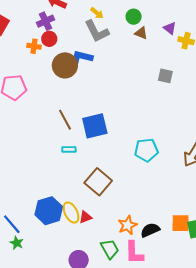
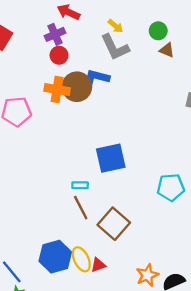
orange cross: (34, 46) -> (57, 90), moved, size x1.5
brown line: (65, 120) -> (81, 208), moved

